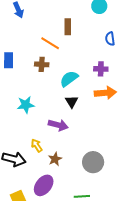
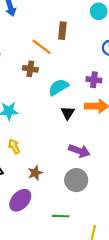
black triangle: (72, 102) -> (68, 113), moved
purple arrow: (58, 125) -> (79, 151), moved
yellow arrow: (37, 146) -> (14, 146), moved

